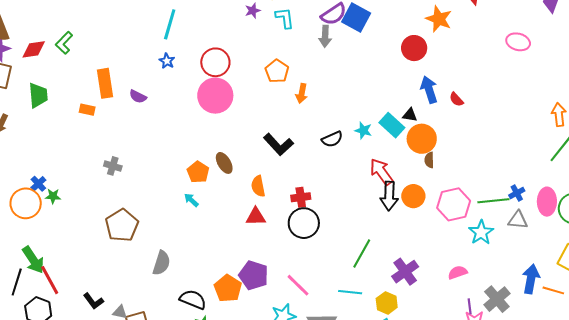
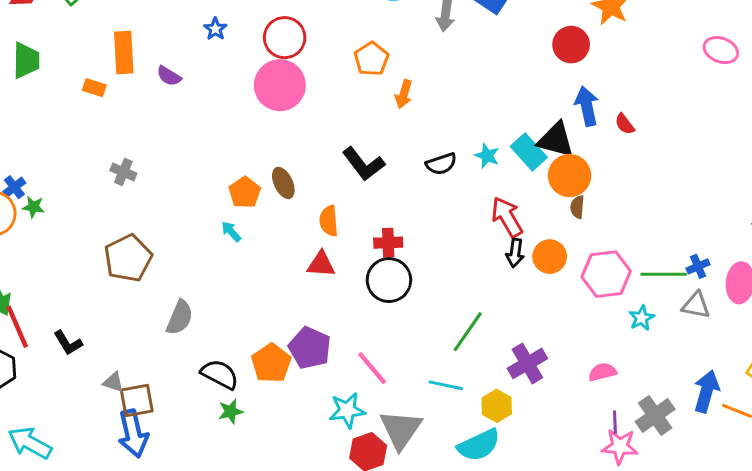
black triangle: (410, 115) -> (556, 140), size x1.8
black arrow: (389, 196) -> (515, 253), size x0.7
cyan star: (481, 232) -> (642, 318), size x0.7
black L-shape: (93, 301) -> (68, 343), moved

